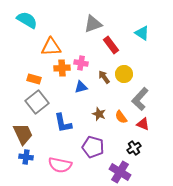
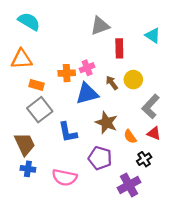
red rectangle: (111, 45) -> (119, 48), turned 36
orange triangle: (51, 47) -> (21, 59), moved
pink cross: (81, 63) -> (87, 68), turned -32
blue triangle: (81, 87) -> (87, 94), size x1.6
brown star: (99, 114) -> (106, 123), size x1.5
orange semicircle: (121, 117) -> (130, 137), moved
purple cross: (120, 172) -> (129, 185), turned 30

